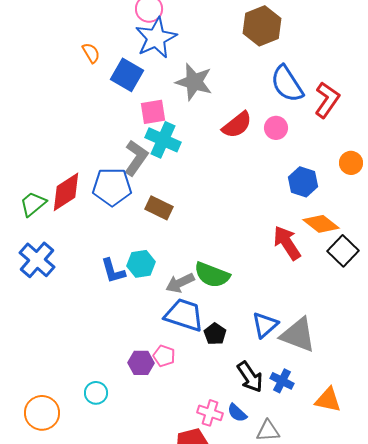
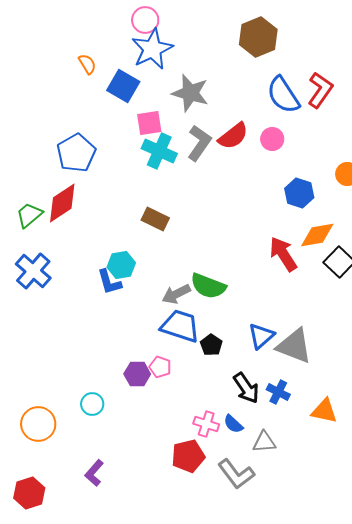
red L-shape: (327, 100) -> (320, 90), moved
gray L-shape: (136, 158) -> (199, 143), moved
blue pentagon: (112, 187) -> (76, 153), moved, turned -30
orange diamond: (321, 224) -> (317, 235), turned -48
cyan hexagon: (141, 264) -> (121, 265), moved

